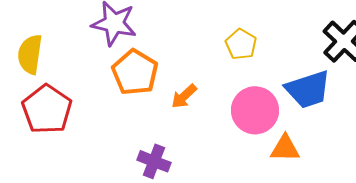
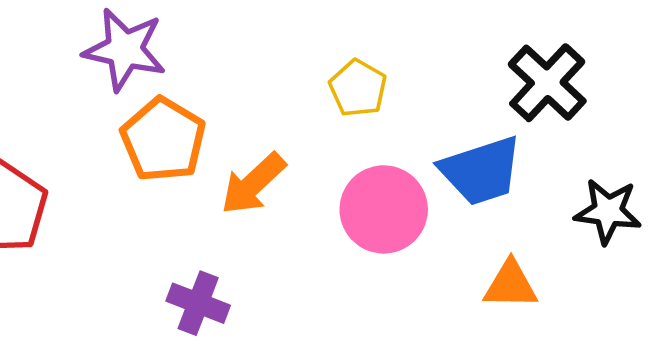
orange arrow: (184, 96) -> (253, 184), size x1.4
orange triangle: (285, 148) -> (510, 285), moved

